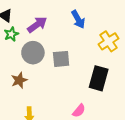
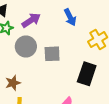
brown star: (19, 80) -> (13, 83), moved

